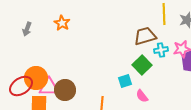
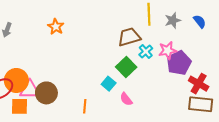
orange star: (62, 23) -> (56, 27), moved
cyan cross: (161, 50) -> (146, 51), turned -32
cyan square: (125, 81) -> (109, 84), turned -32

